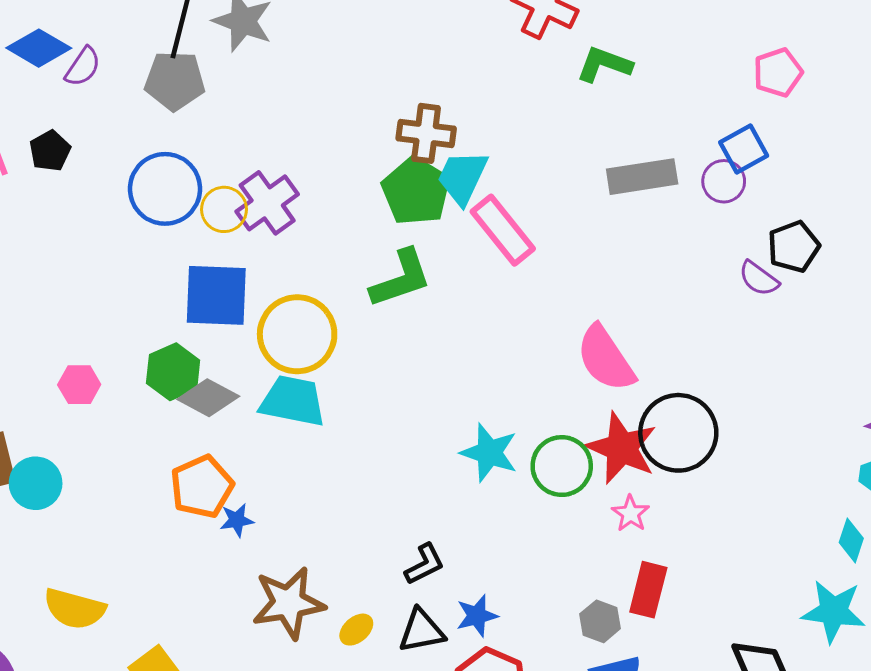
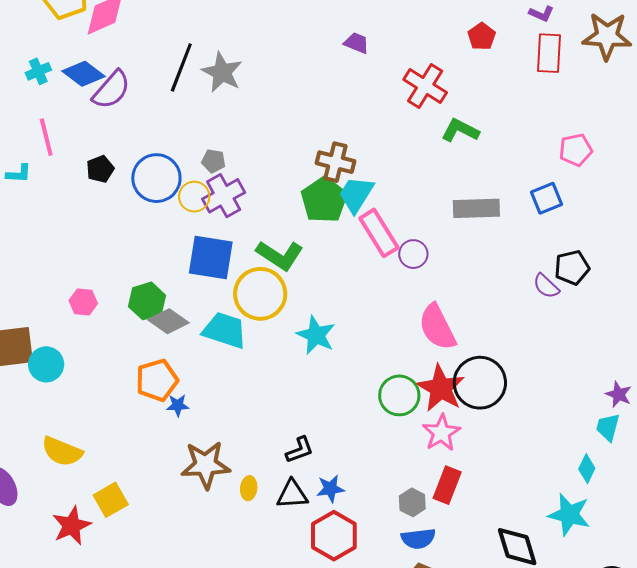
purple semicircle: (83, 67) -> (111, 90), size x1.5
gray pentagon: (175, 81) -> (213, 161), moved, size x0.6
black pentagon: (50, 151) -> (100, 169), moved
purple circle: (724, 181) -> (413, 254), moved
green L-shape: (401, 278) -> (280, 255), moved, turned 45
blue square: (216, 295) -> (211, 258), moved
yellow circle: (297, 334) -> (260, 294), moved
cyan star: (489, 453) -> (316, 335), moved
pink star: (631, 514) -> (441, 433), size x1.5
yellow ellipse: (356, 630) -> (249, 488), turned -50

